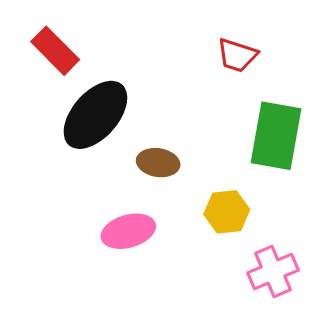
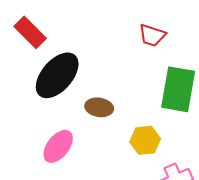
pink ellipse: (128, 231) -> (58, 146), moved, turned -36

